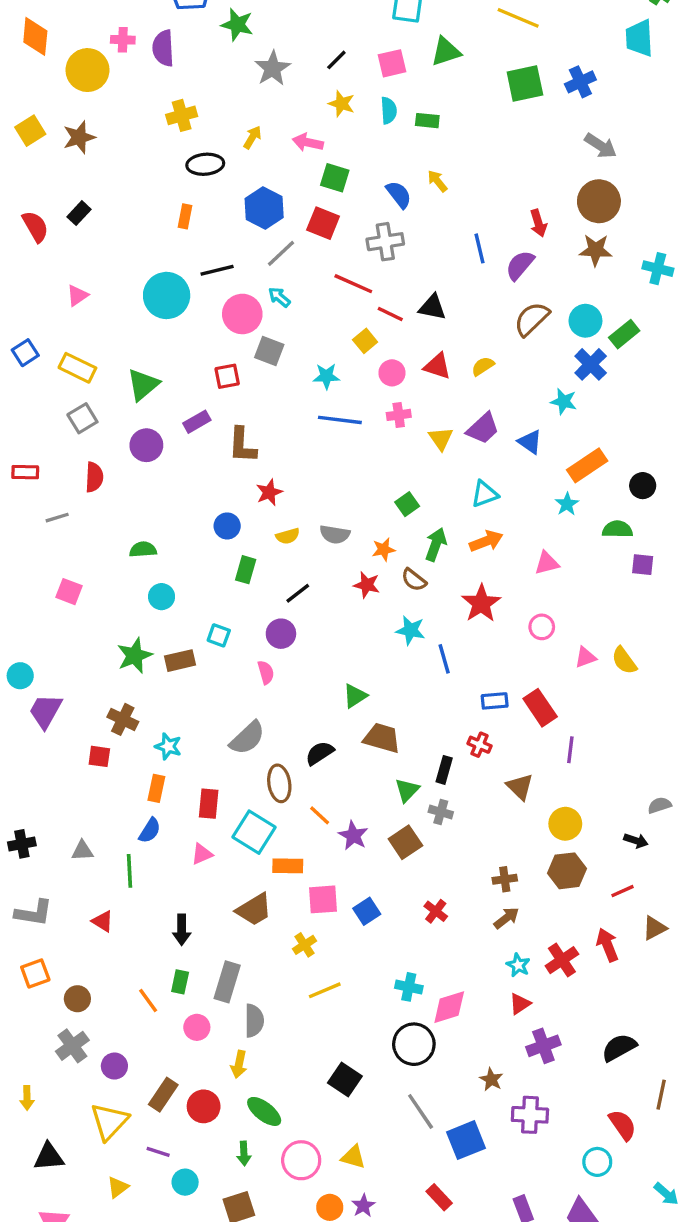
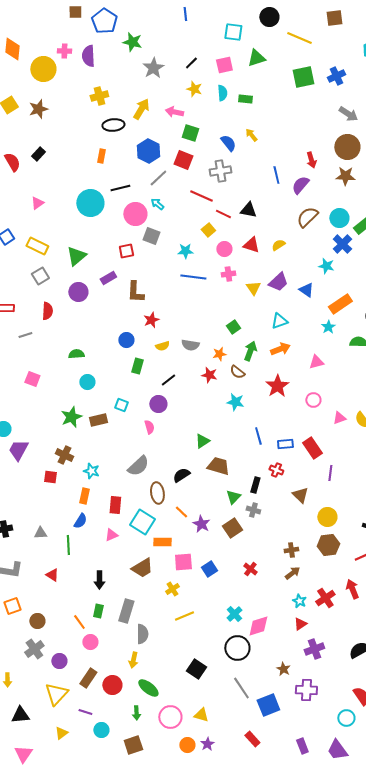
yellow arrow: (252, 137) -> (141, 109), size x1.5
blue line: (444, 659) -> (258, 436), moved
cyan cross: (409, 987) -> (234, 614), turned 35
pink circle: (197, 1027) -> (90, 642), moved

